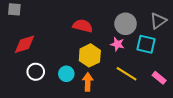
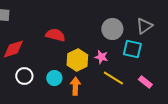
red semicircle: (83, 26) -> (55, 35), moved
pink star: (117, 44) -> (101, 57), moved

